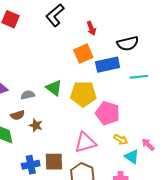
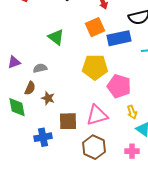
green triangle: (54, 88) -> (56, 37), moved
brown semicircle: (18, 115) -> (30, 88), turned -48
yellow arrow: (121, 139) -> (132, 112), turned 40
brown square: (54, 162) -> (68, 121), moved

